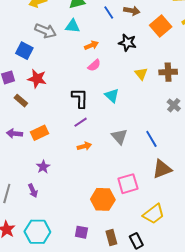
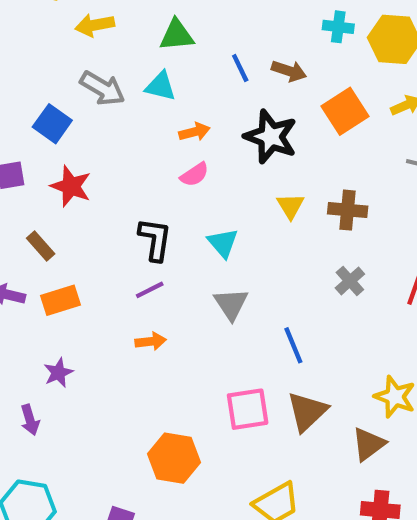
black star: (127, 43) -> (271, 137), size x1.4
brown rectangle: (21, 101) -> (41, 246), moved
gray triangle: (119, 137) -> (231, 304), moved
brown triangle: (162, 169) -> (307, 412), turned -30
pink square: (128, 184) -> (248, 409), moved

